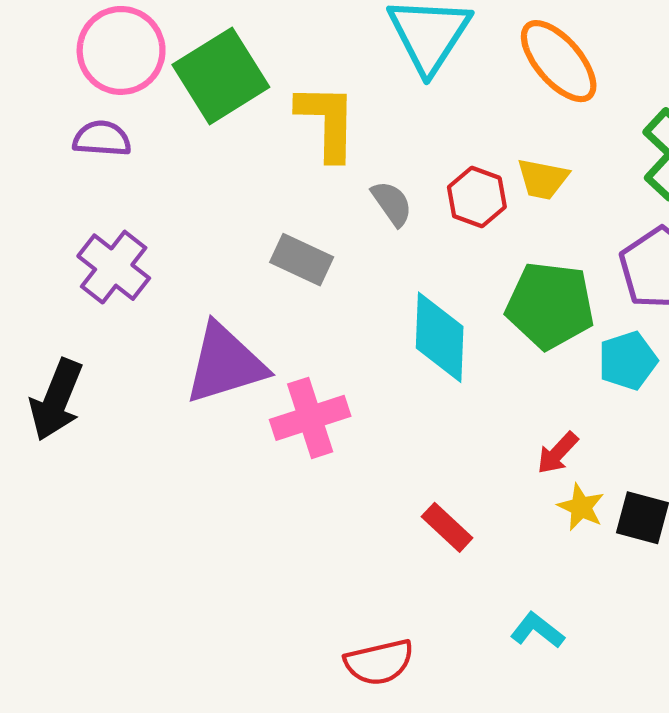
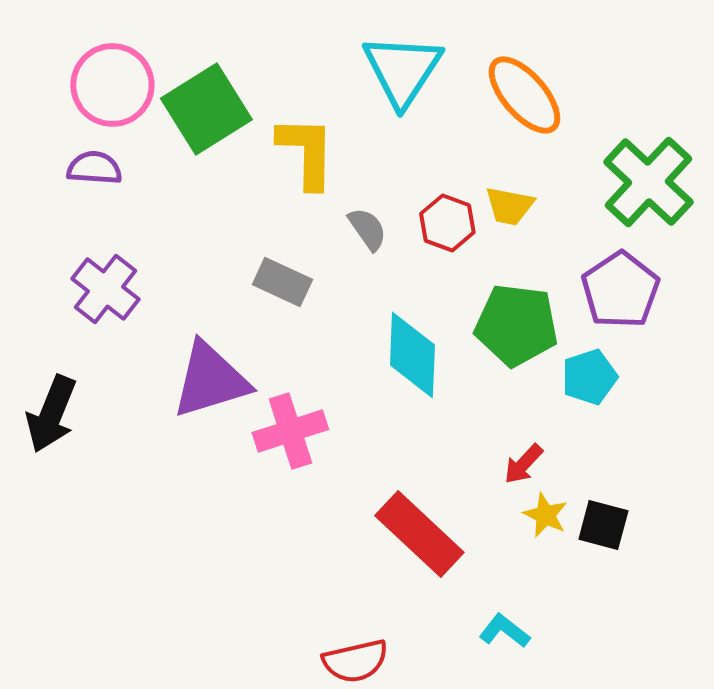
red rectangle: (447, 527) -> (419, 534), size x1.8

